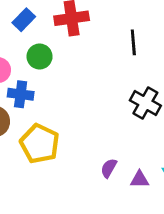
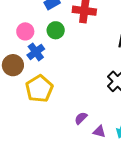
blue cross: (21, 94) -> (36, 52), turned 30

